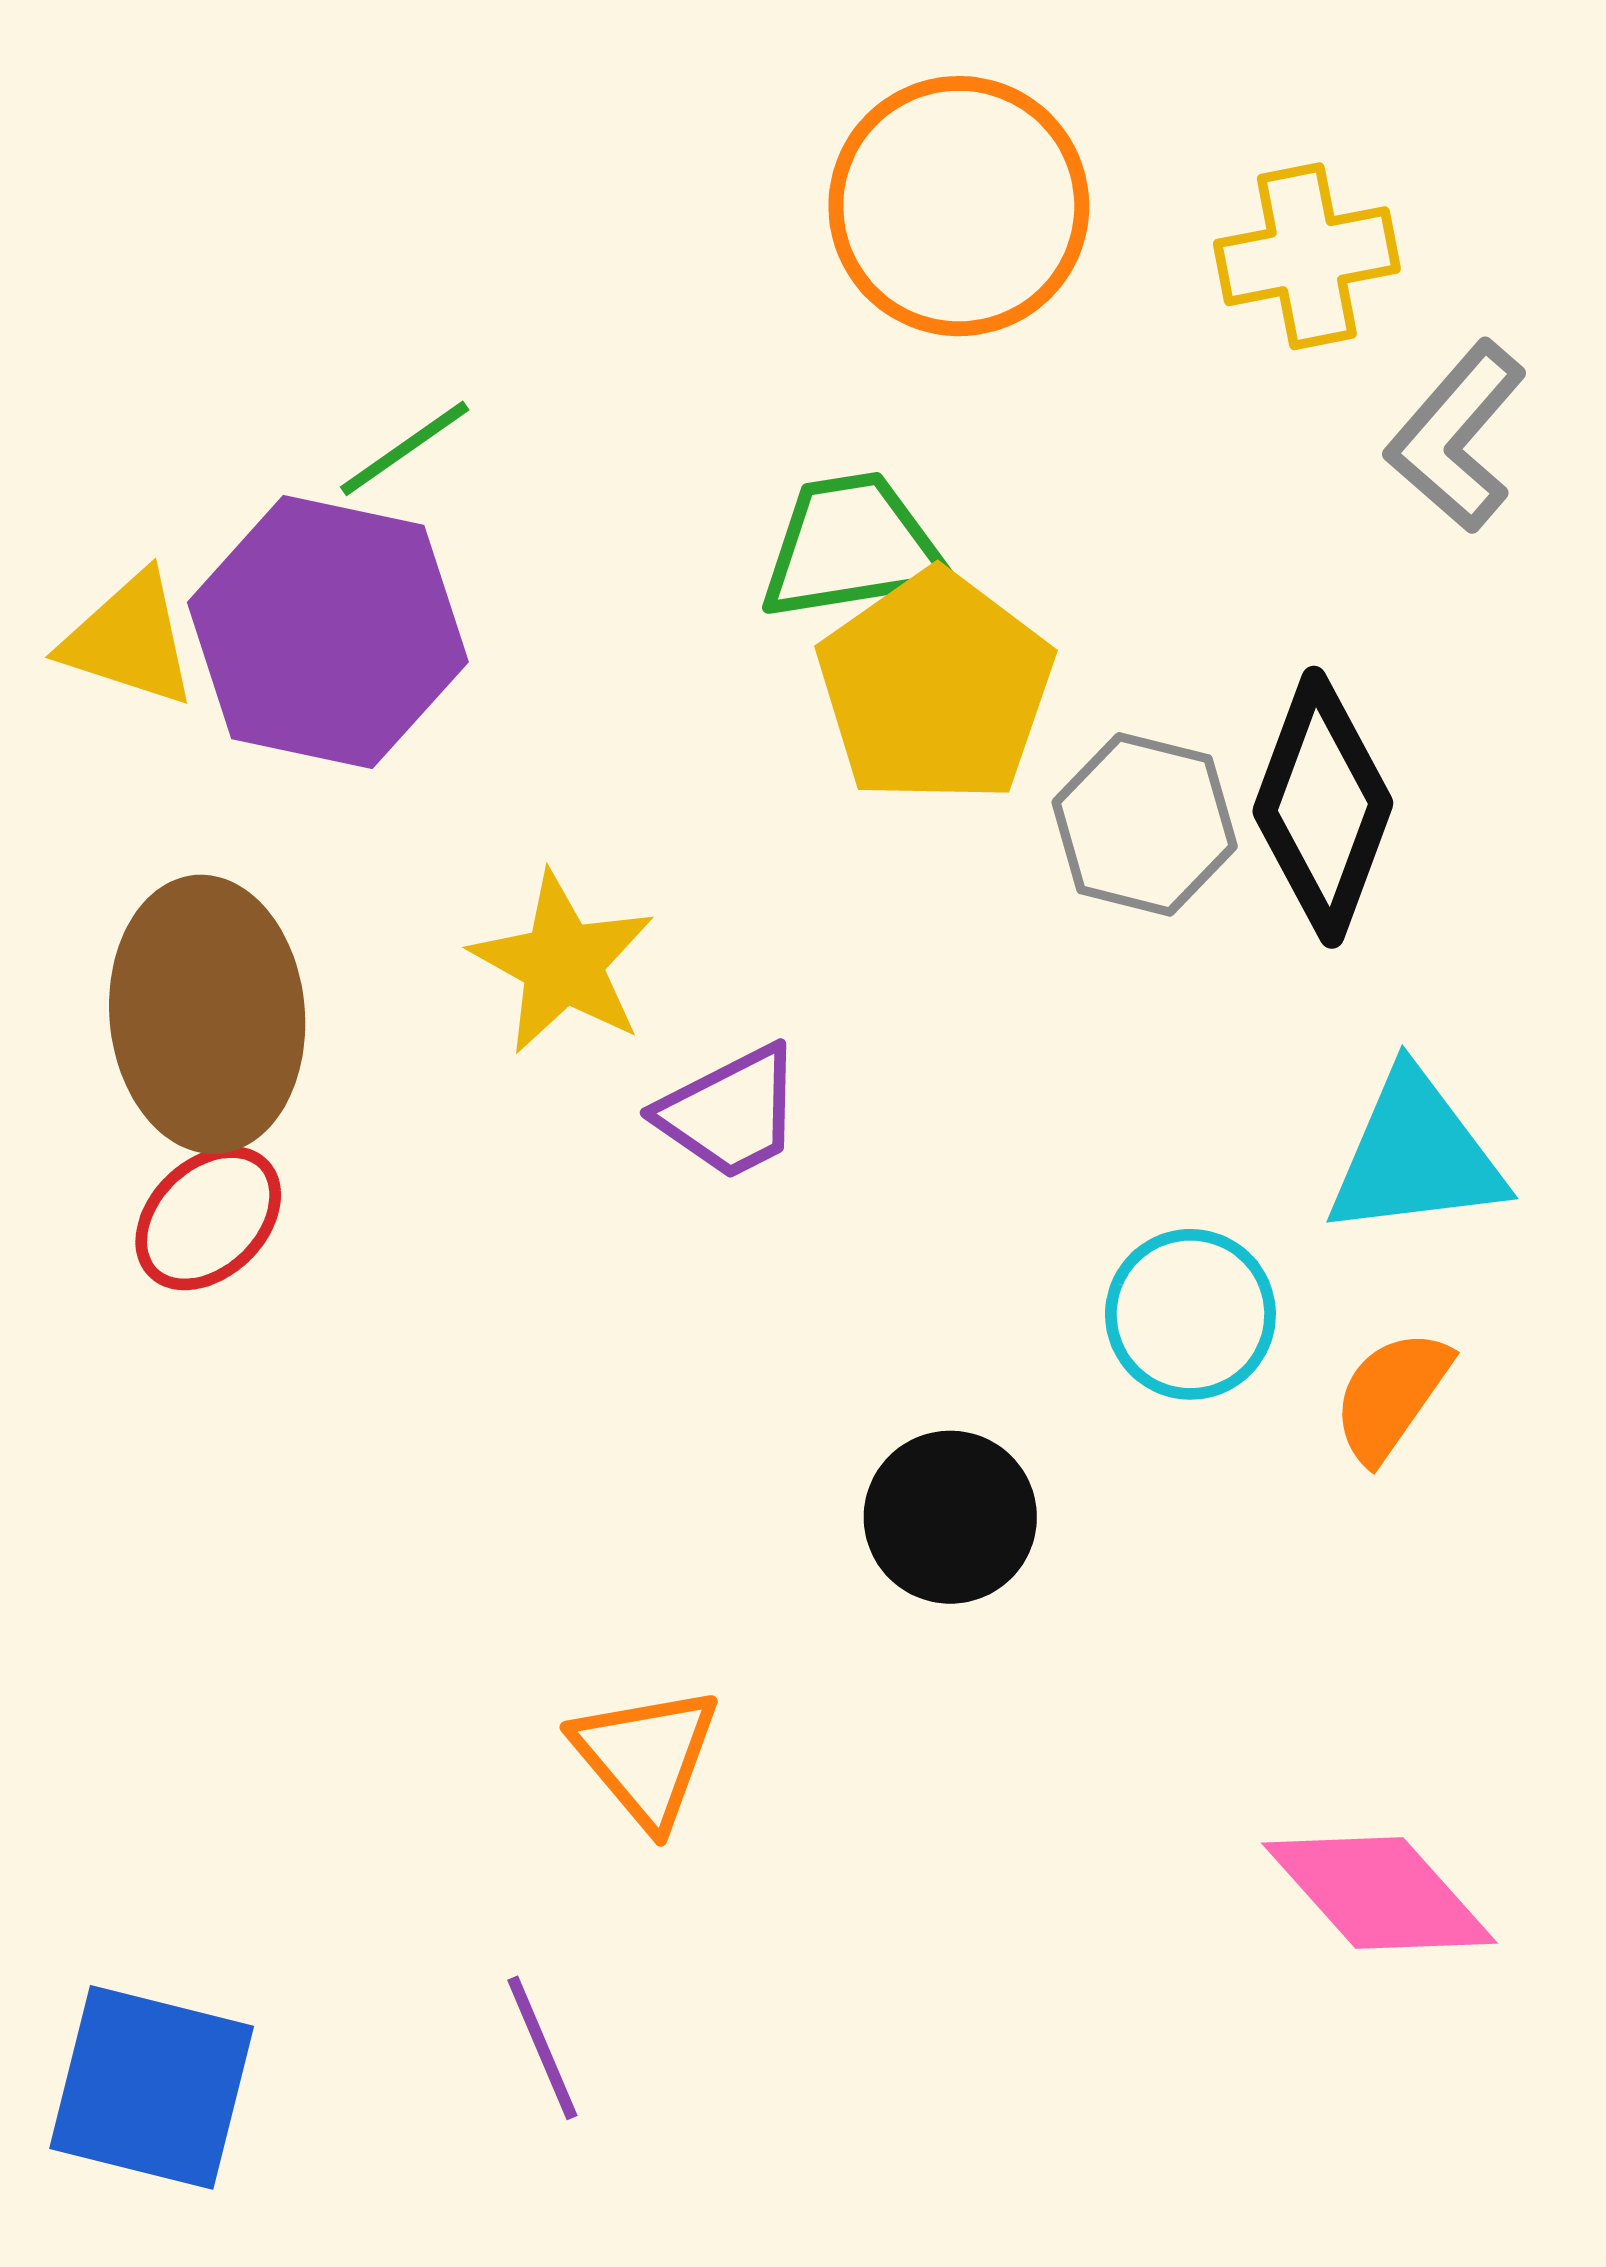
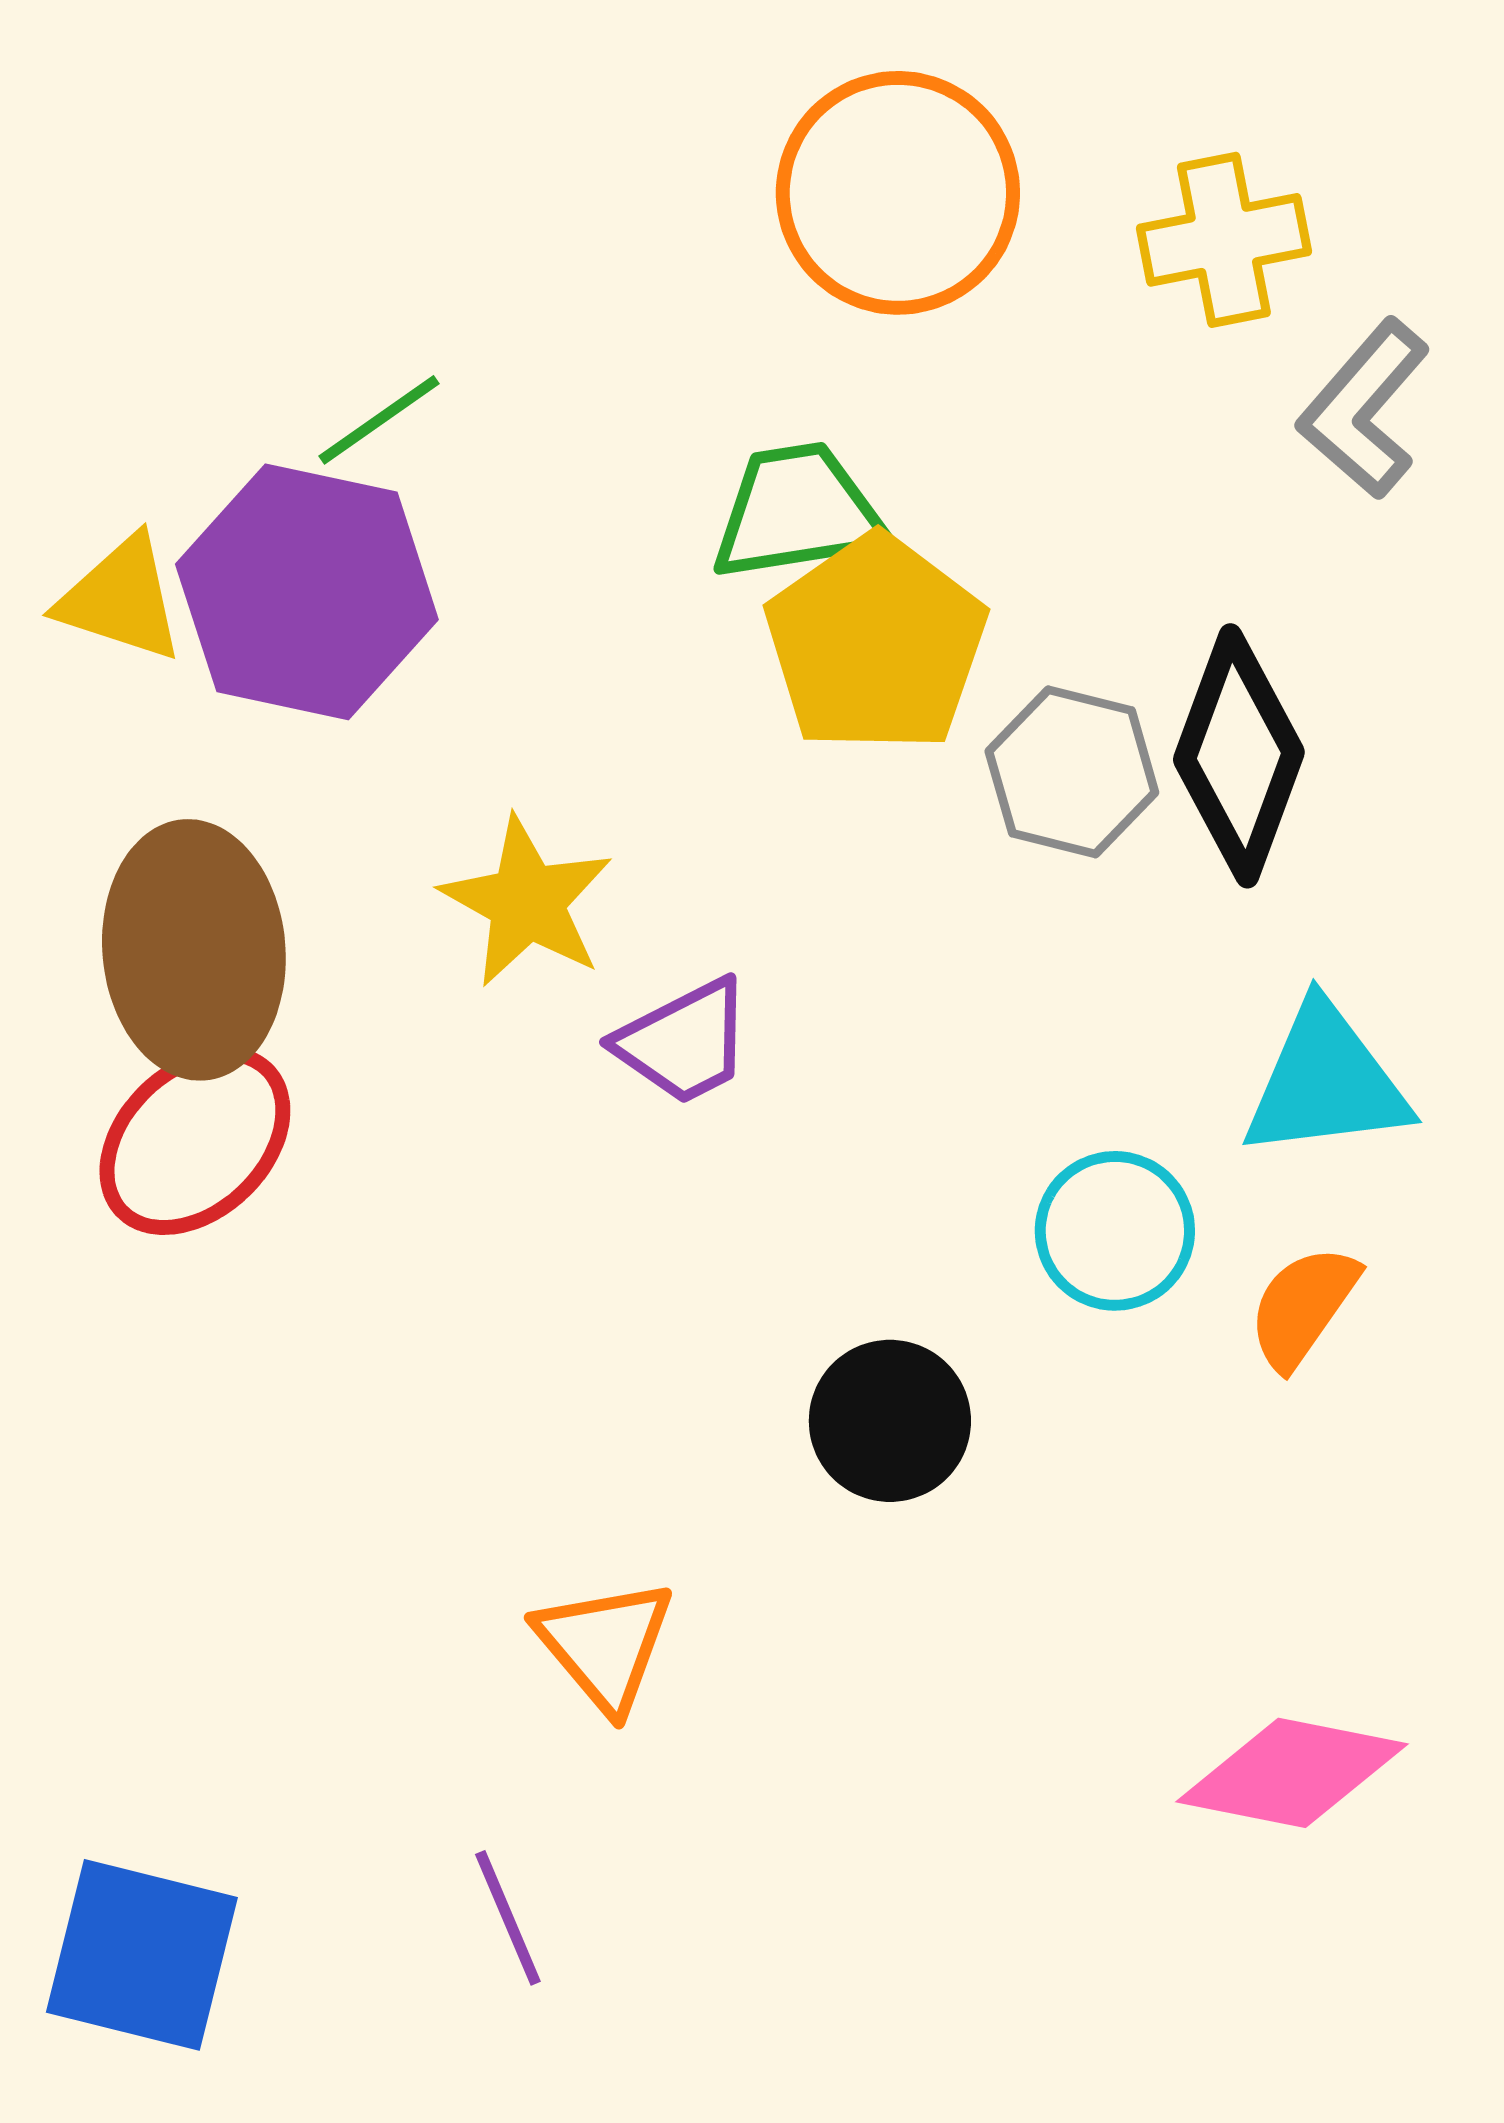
red ellipse: (208, 1218) -> (195, 1141), size x1.4
pink diamond: (1379, 1893) -> (1292, 1773), turned -37

